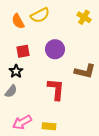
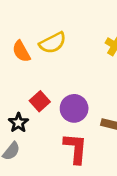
purple circle: (55, 49) -> (74, 108), moved
red square: (23, 51) -> (40, 101), moved, turned -32

